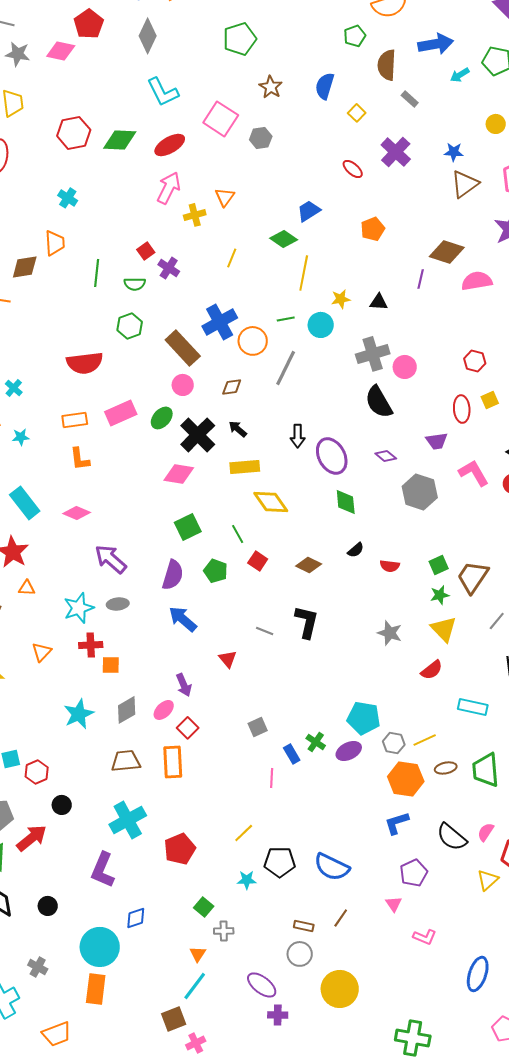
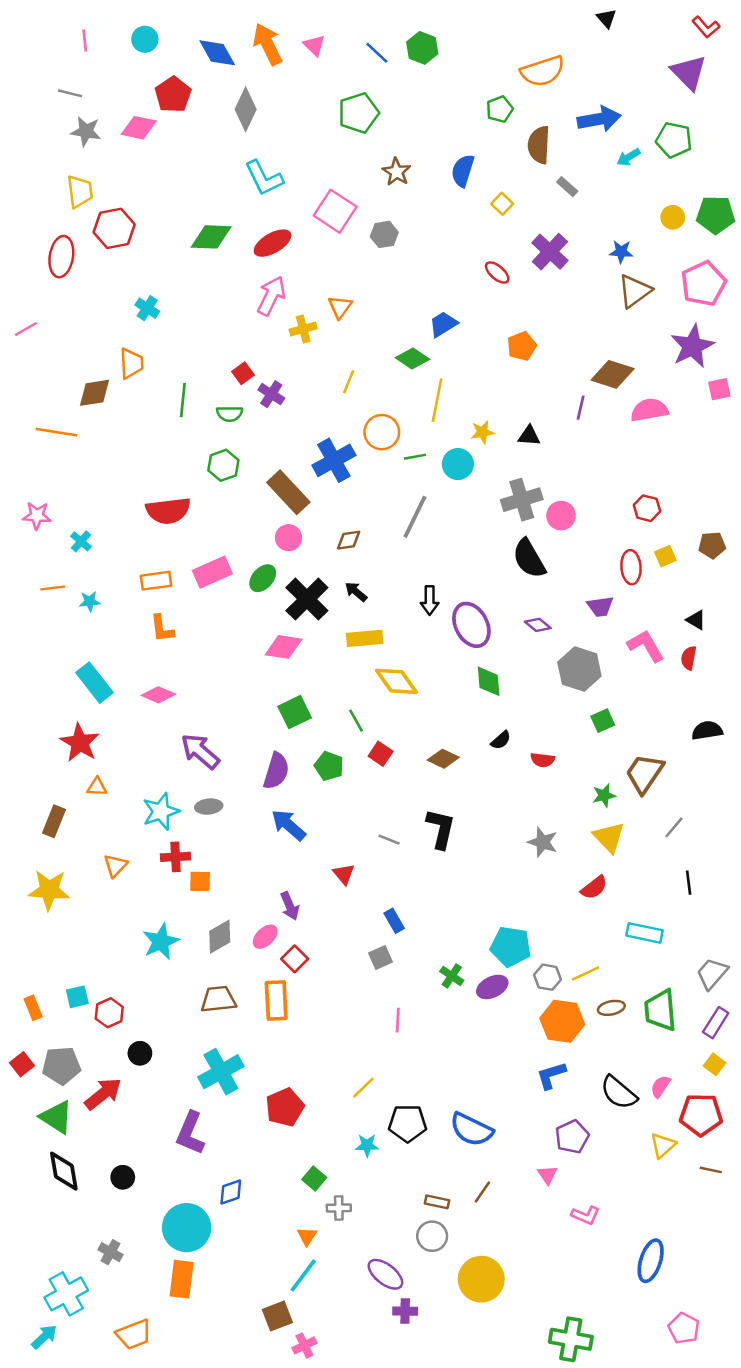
red hexagon: (74, 133) -> (114, 228), moved
orange circle: (253, 341) -> (382, 432), moved
green square: (439, 565) -> (603, 721), moved
blue rectangle: (292, 754) -> (394, 921), moved

